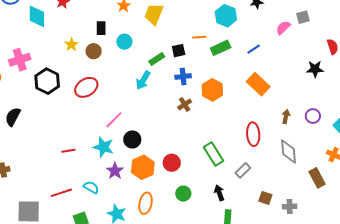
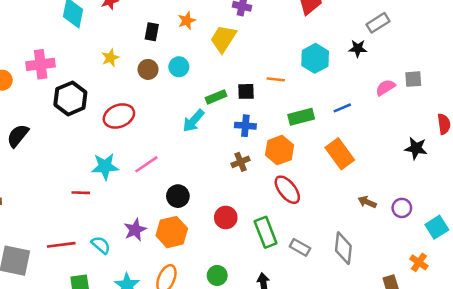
black rectangle: (101, 28) -> (152, 32), moved
green rectangle: (221, 48) -> (301, 117), moved
brown circle: (94, 51) -> (148, 69), moved
brown arrow: (286, 117) -> (367, 202), turned -88
red ellipse: (253, 134) -> (287, 190), moved, turned -45
black circle: (132, 139) -> (178, 196), moved
cyan star: (103, 147) -> (105, 166), moved, turned -30
gray diamond: (289, 151) -> (343, 248), moved
red circle: (172, 163) -> (226, 217), moved
gray rectangle: (243, 170) -> (300, 247), moved, turned 63

